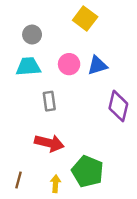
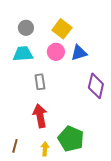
yellow square: (85, 18) -> (62, 29), moved
red arrow: (49, 143) -> (40, 116), turned -115

